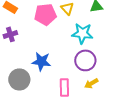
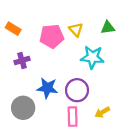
purple cross: (10, 34) -> (22, 60), moved
purple circle: (85, 60) -> (77, 90), moved

